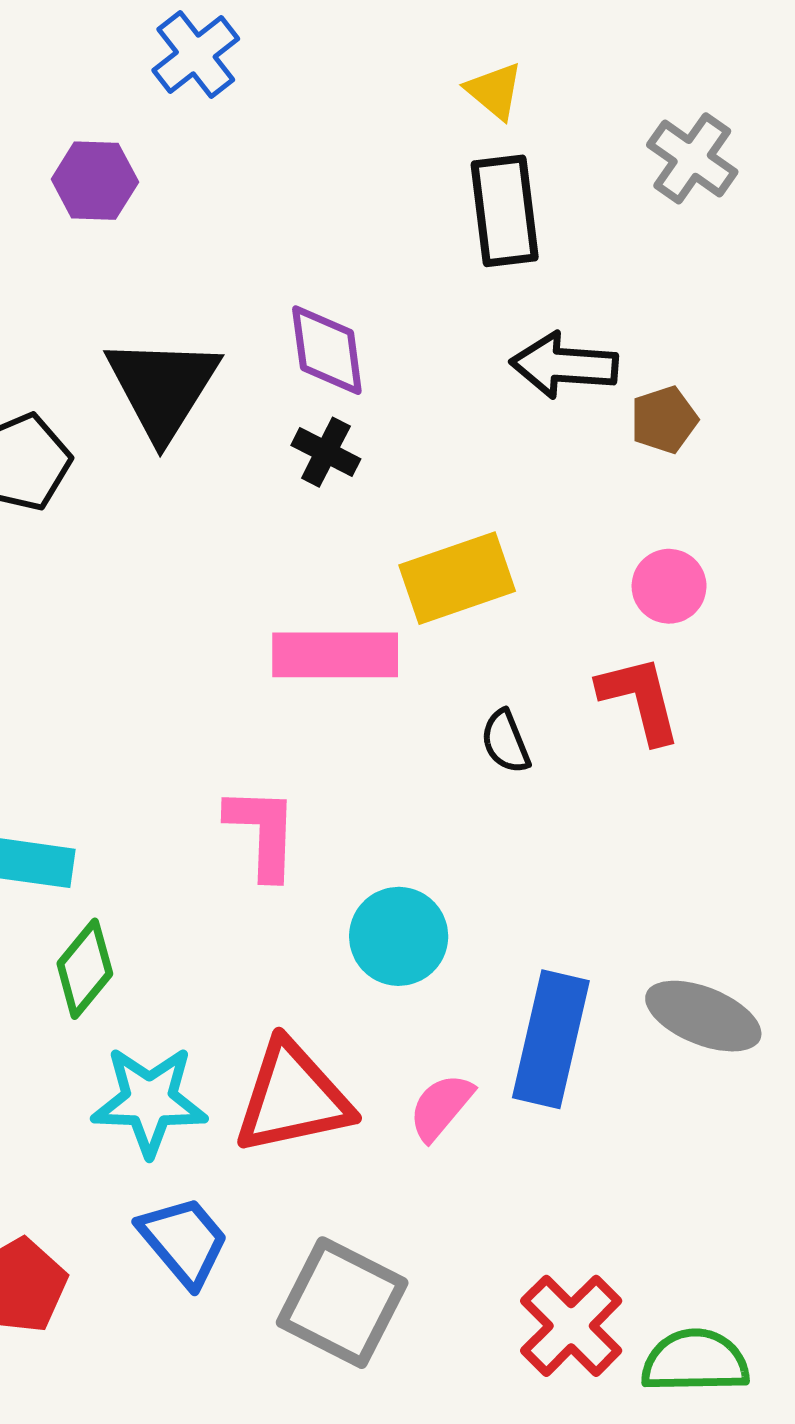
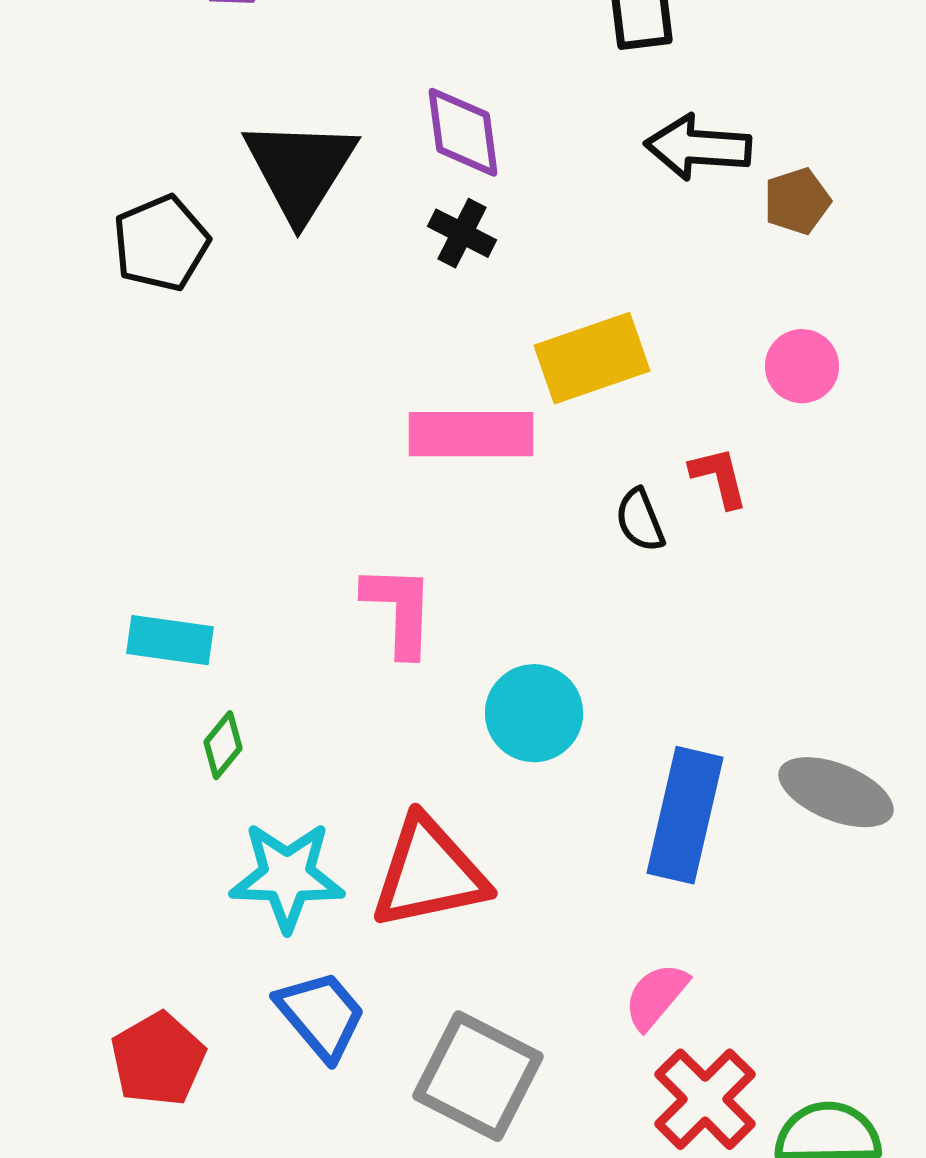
red L-shape: (640, 699) -> (719, 477), moved, size x0.7
green diamond: (85, 969) -> (223, 745), size x0.7
pink semicircle: (441, 1107) -> (656, 996), moved

